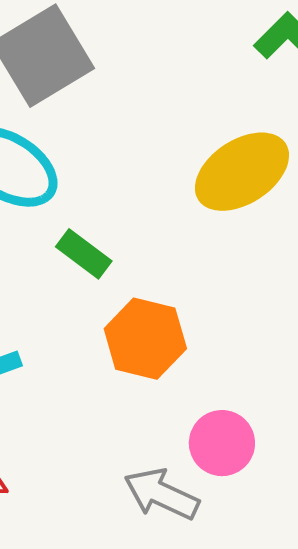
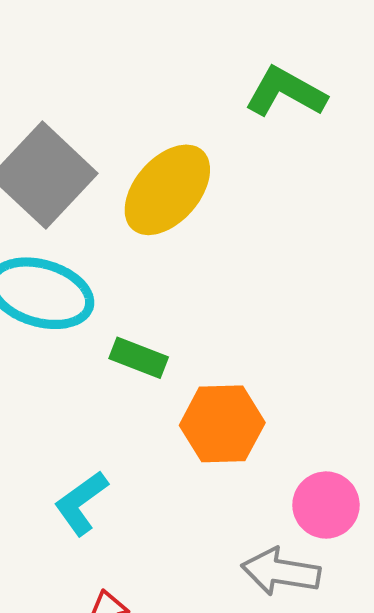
yellow ellipse: (242, 172) -> (167, 190), moved

